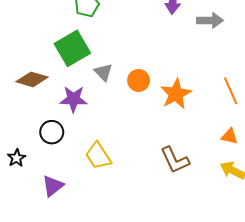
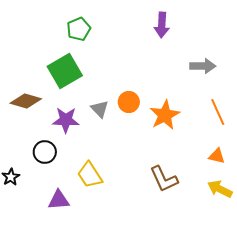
gray arrow: (210, 20) -> (203, 66), moved
gray triangle: (103, 72) -> (100, 109), moved
purple triangle: (53, 186) -> (59, 200), moved, turned 35

